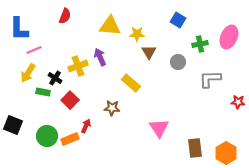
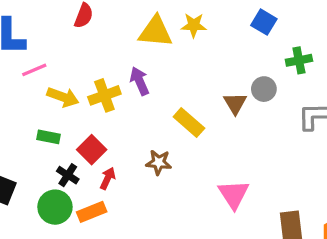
yellow star: (137, 34) -> (194, 25), moved
brown triangle: (149, 52) -> (235, 103), moved
yellow arrow: (28, 73) -> (63, 97), moved, turned -102
black cross: (55, 78) -> (68, 175), moved
red arrow: (86, 126) -> (108, 178), moved

